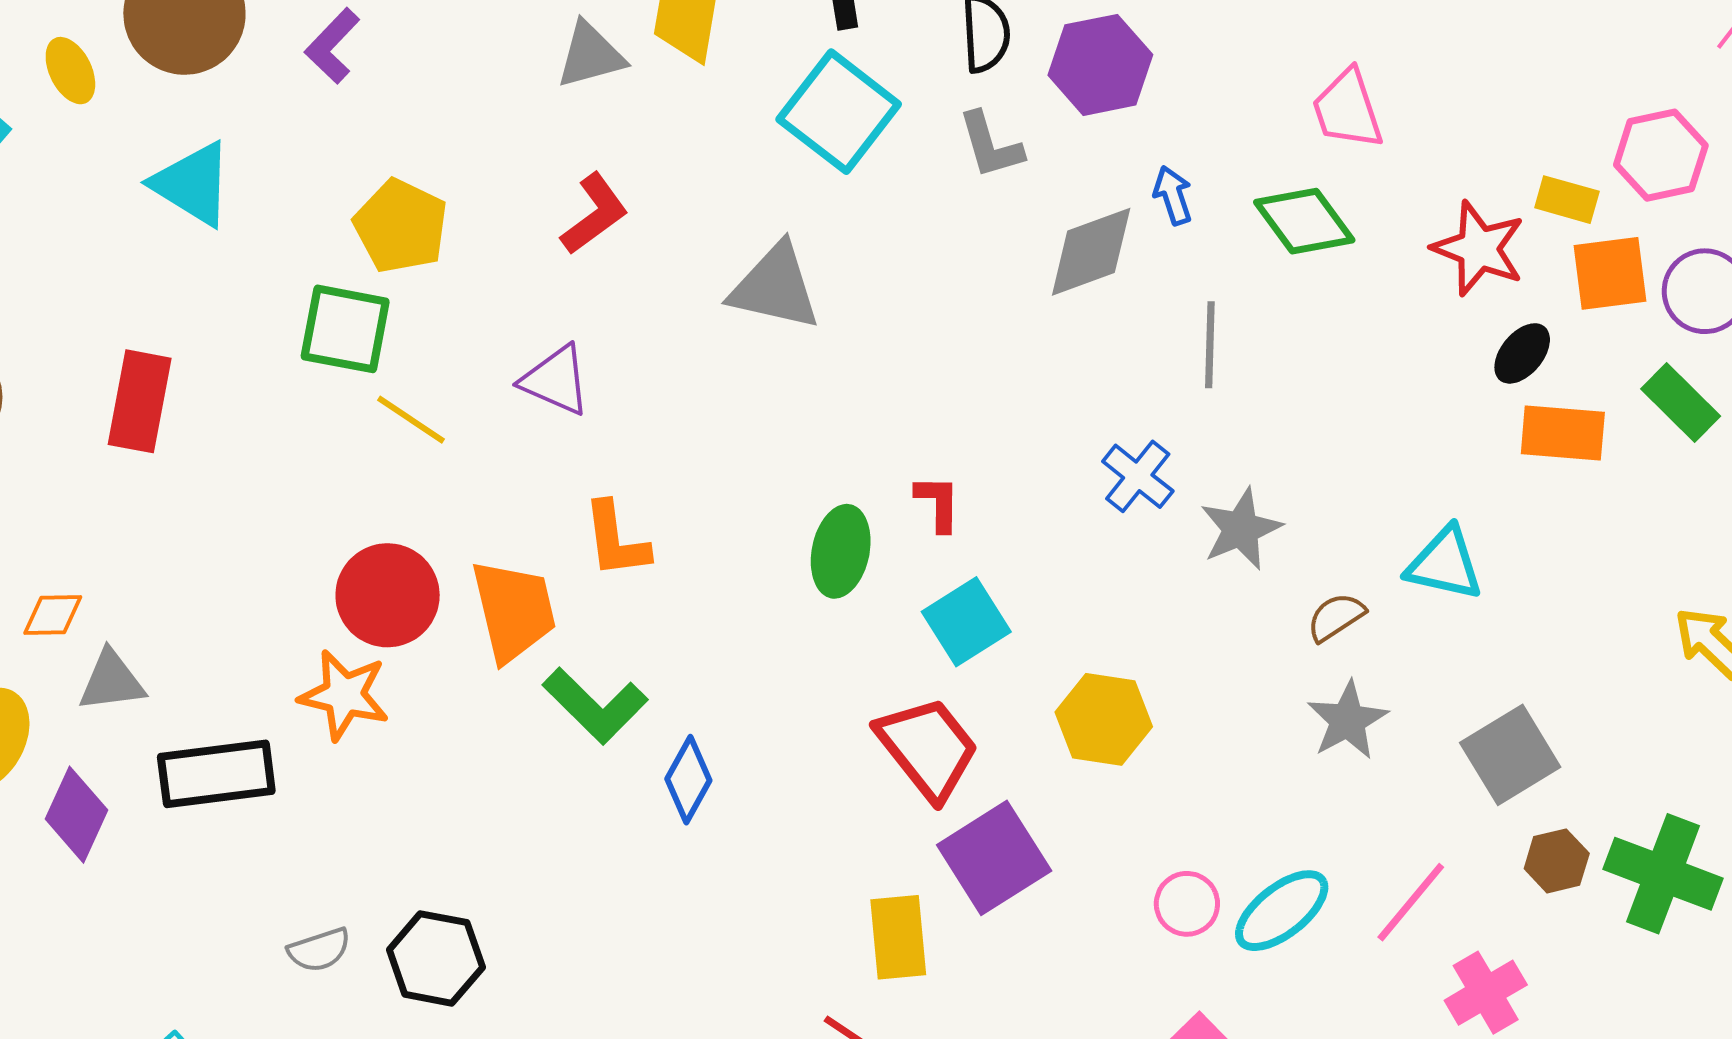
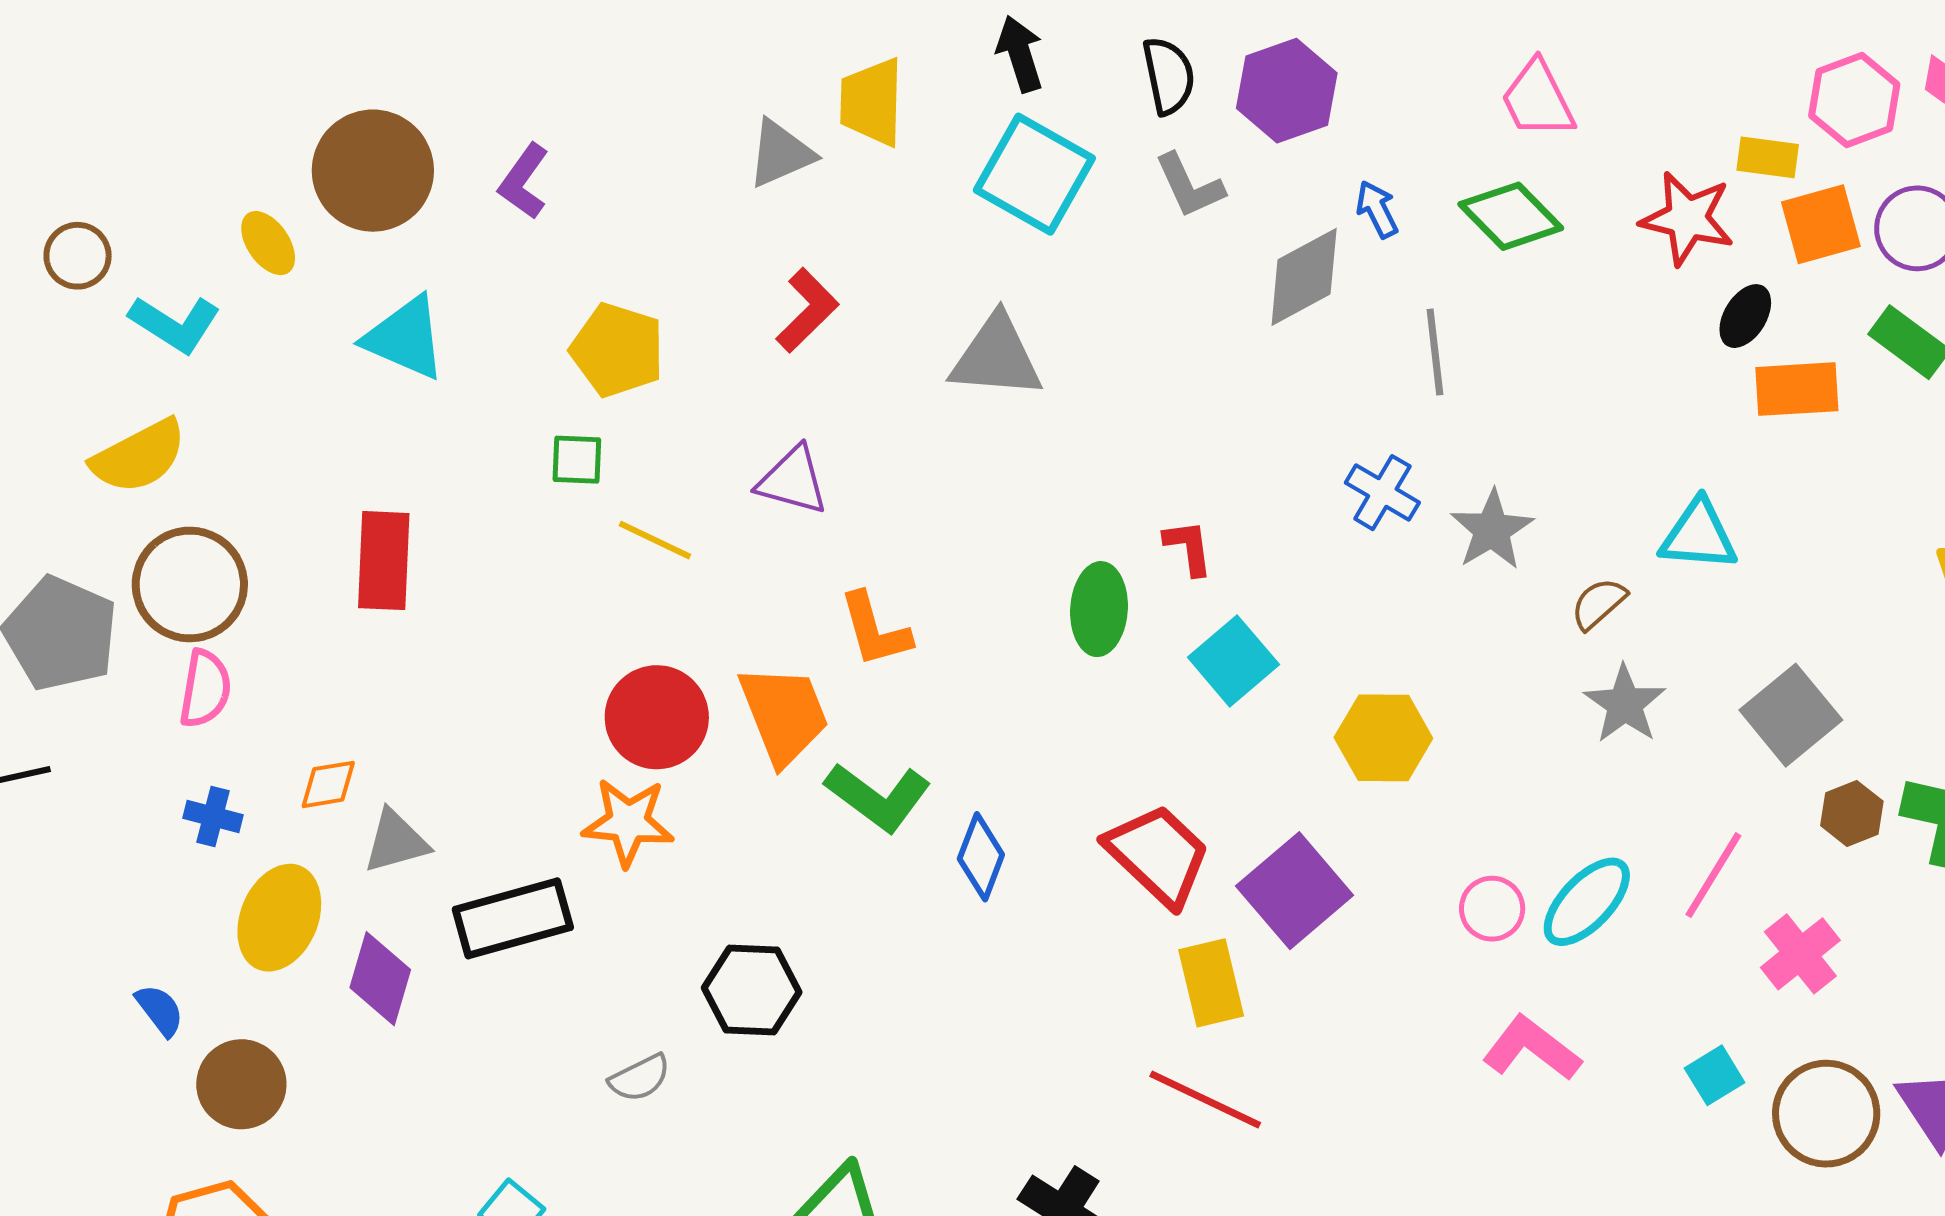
green square: (345, 329) -> (577, 460), size x0.6
red trapezoid: (928, 748) -> (1158, 855), moved
black hexagon: (436, 958) -> (752, 990), moved

